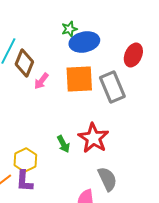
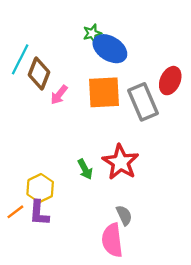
blue ellipse: (84, 42) -> (110, 49), turned 44
red ellipse: (133, 55) -> (170, 81), moved
gray semicircle: (107, 179) -> (124, 215), moved, size x0.7

